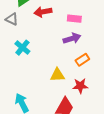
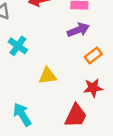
yellow triangle: (57, 75) -> (48, 76), moved

